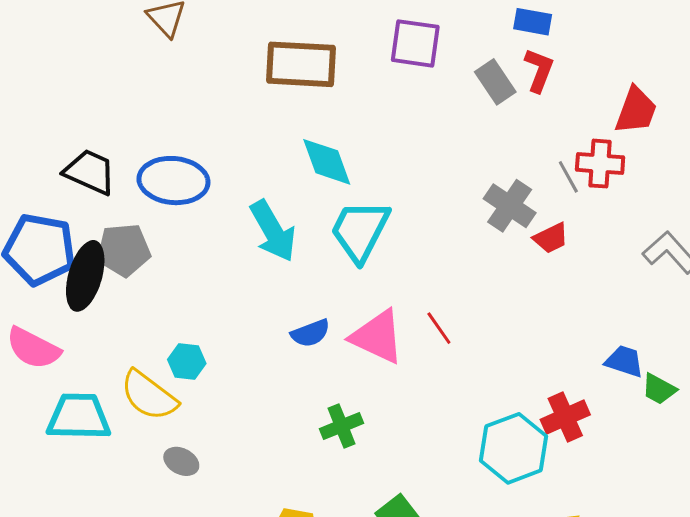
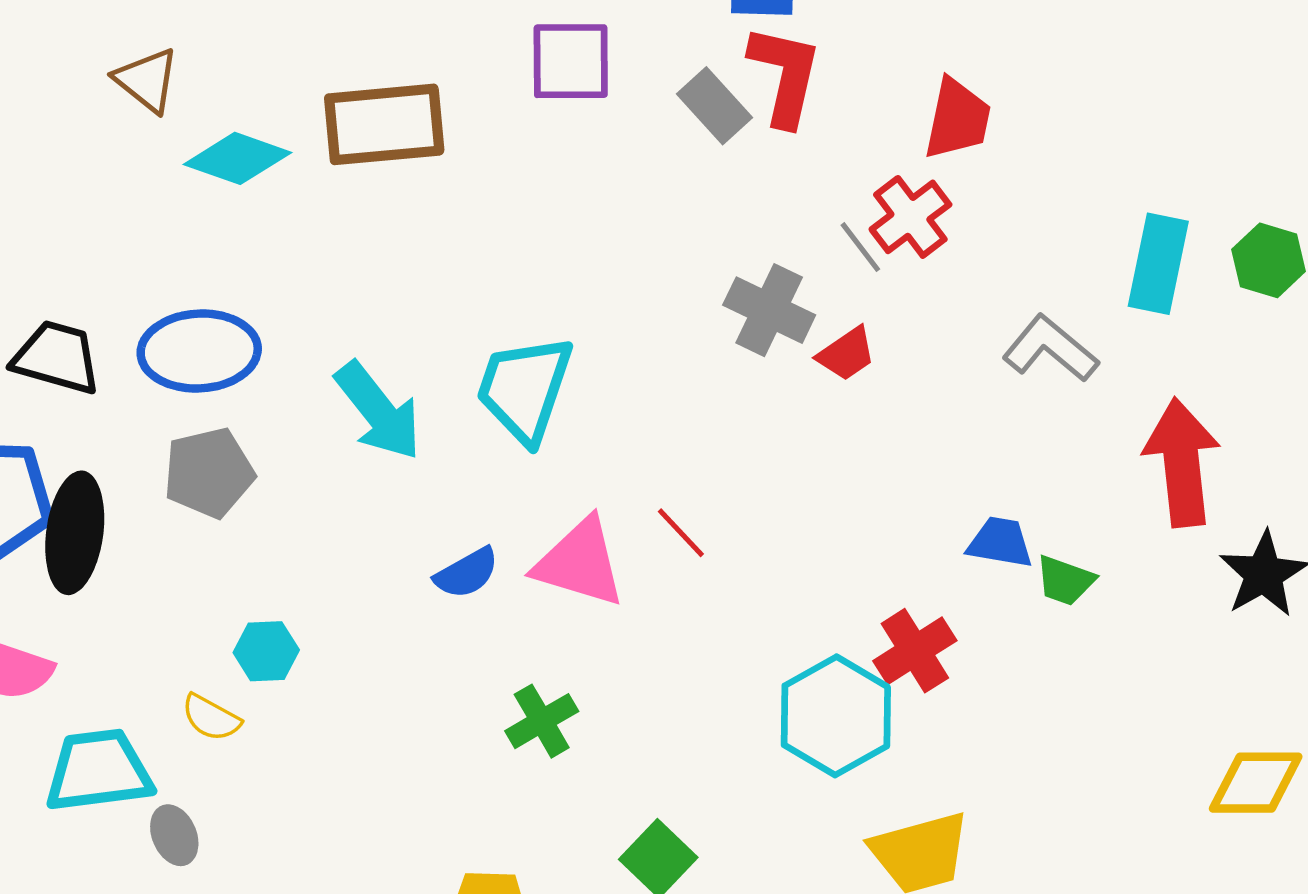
red L-shape: (539, 70) -> (785, 75), size x1.4
cyan diamond: (327, 162) -> (238, 158), moved, turned -42
red cross: (600, 164) -> (910, 217), turned -33
gray pentagon: (124, 250) -> (209, 473), moved
yellow semicircle: (149, 396) -> (211, 718), size x0.6
gray ellipse: (181, 461) -> (174, 835), moved, turned 48

